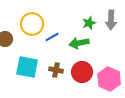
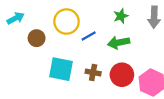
green star: (89, 23) -> (121, 16), moved

